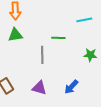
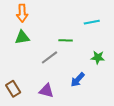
gray line: (42, 55) -> (49, 57), turned 54
blue arrow: (71, 87) -> (78, 80), moved

